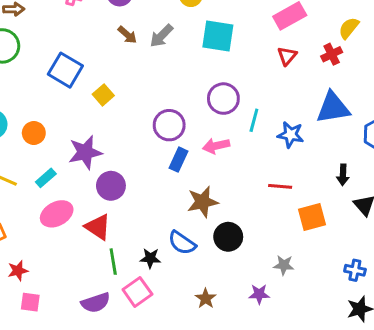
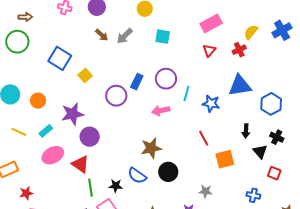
cyan square: (218, 36) -> (163, 37), size x0.7
purple circle: (169, 125) -> (116, 96), moved
blue rectangle: (179, 160) -> (137, 82), moved
red line: (280, 186) -> (204, 138), turned 56

